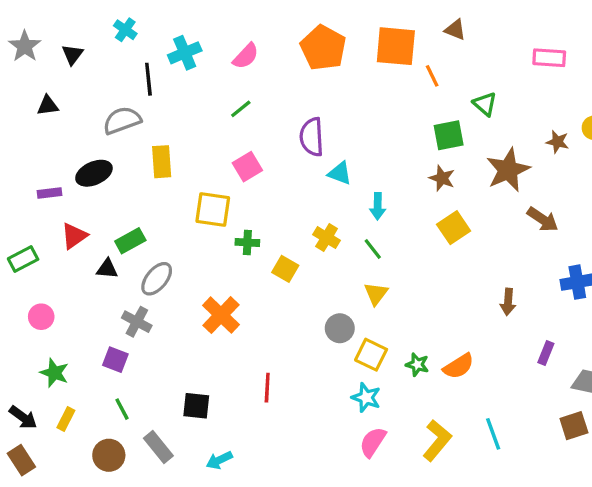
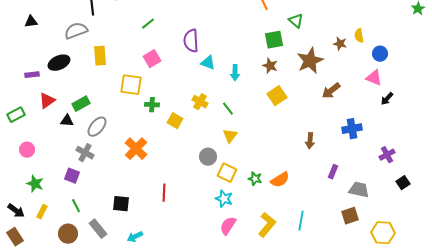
cyan arrow: (378, 206) -> (235, 73), moved
brown arrow: (543, 219) -> (331, 91), turned 108
cyan line: (493, 434) -> (301, 221), turned 30

